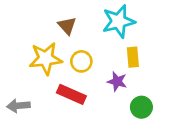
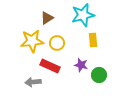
brown triangle: (67, 26) -> (47, 18), turned 40
purple star: (117, 81) -> (81, 65), moved
gray arrow: (18, 106) -> (33, 82), moved

